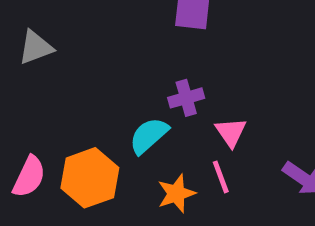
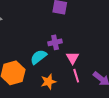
pink line: (221, 177) -> (76, 76), moved

